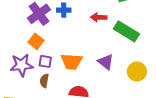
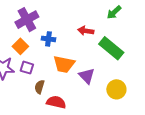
blue cross: (64, 10) -> (48, 39), moved
orange trapezoid: (71, 62) -> (64, 64), moved
brown semicircle: (44, 81) -> (39, 87), moved

